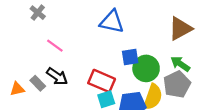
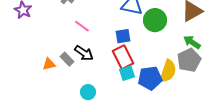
blue square: (130, 57) -> (123, 36), moved
green circle: (146, 68) -> (155, 20), moved
red rectangle: (102, 81) -> (123, 57), turned 40

